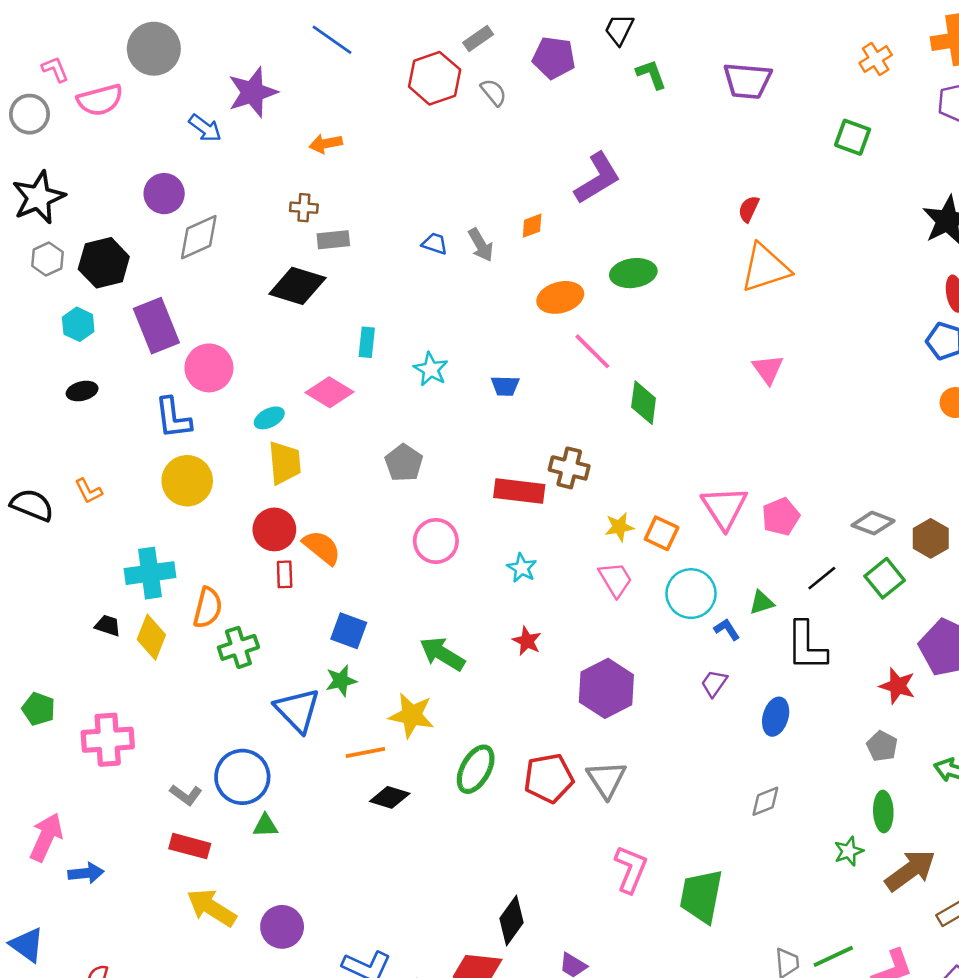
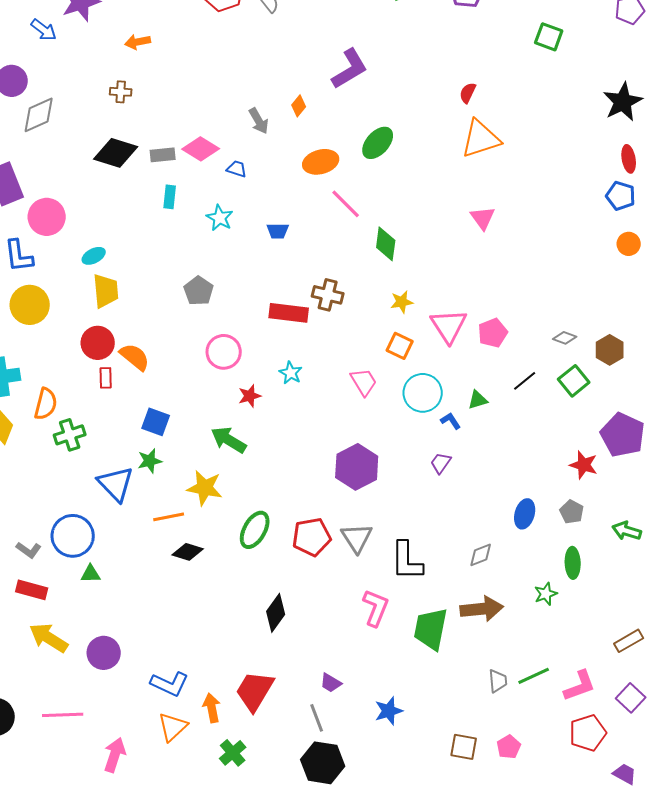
orange diamond: (532, 226) -> (299, 106), turned -30
gray rectangle: (333, 240) -> (163, 155), moved
blue trapezoid: (435, 244) -> (237, 169), moved
green ellipse: (633, 273) -> (378, 143), turned -40
pink diamond: (329, 392) -> (201, 149), moved
gray diamond: (873, 523) -> (565, 338), size x0.7
yellow star: (619, 527) -> (402, 302), moved
red star: (527, 641) -> (250, 396), moved, turned 30
black L-shape: (806, 646) -> (407, 561), moved
blue ellipse: (776, 717) -> (525, 514), moved
brown arrow: (910, 870) -> (482, 609), moved, turned 30
black diamond: (512, 920) -> (276, 613), moved

